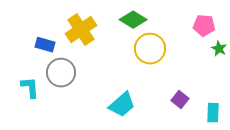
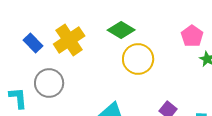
pink pentagon: (204, 26) -> (192, 36), turned 30
blue rectangle: (45, 45) -> (33, 43), moved, turned 30

